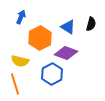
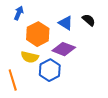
black semicircle: (91, 24) -> (89, 20), turned -64
yellow semicircle: (20, 61) -> (30, 57), moved

